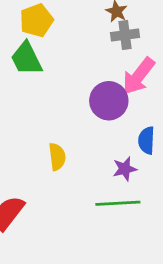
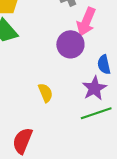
purple star: (125, 169) -> (94, 88), size x1.4

